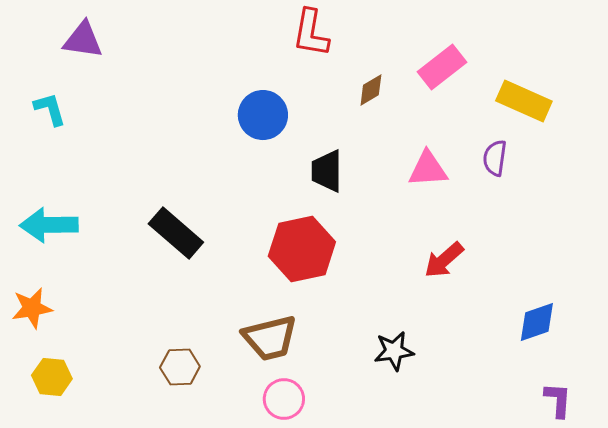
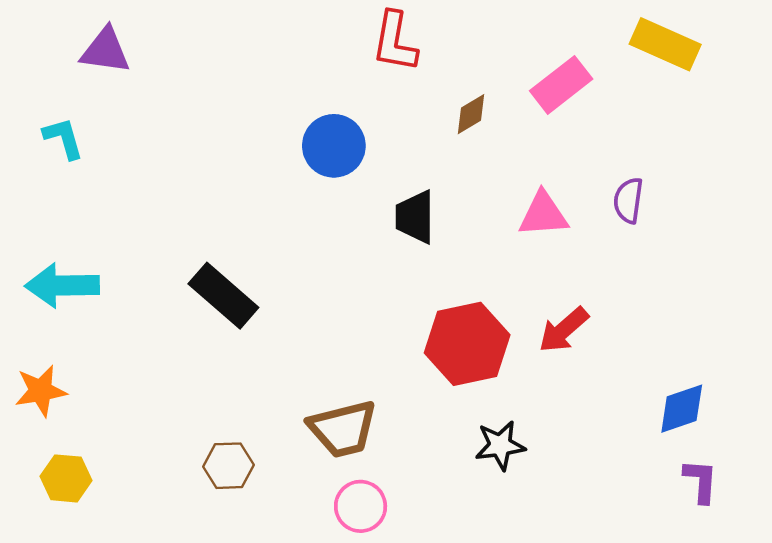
yellow rectangle: (524, 101) -> (665, 44), moved
red hexagon: (302, 249) -> (467, 344), moved
purple L-shape: (558, 400) -> (701, 481), moved

